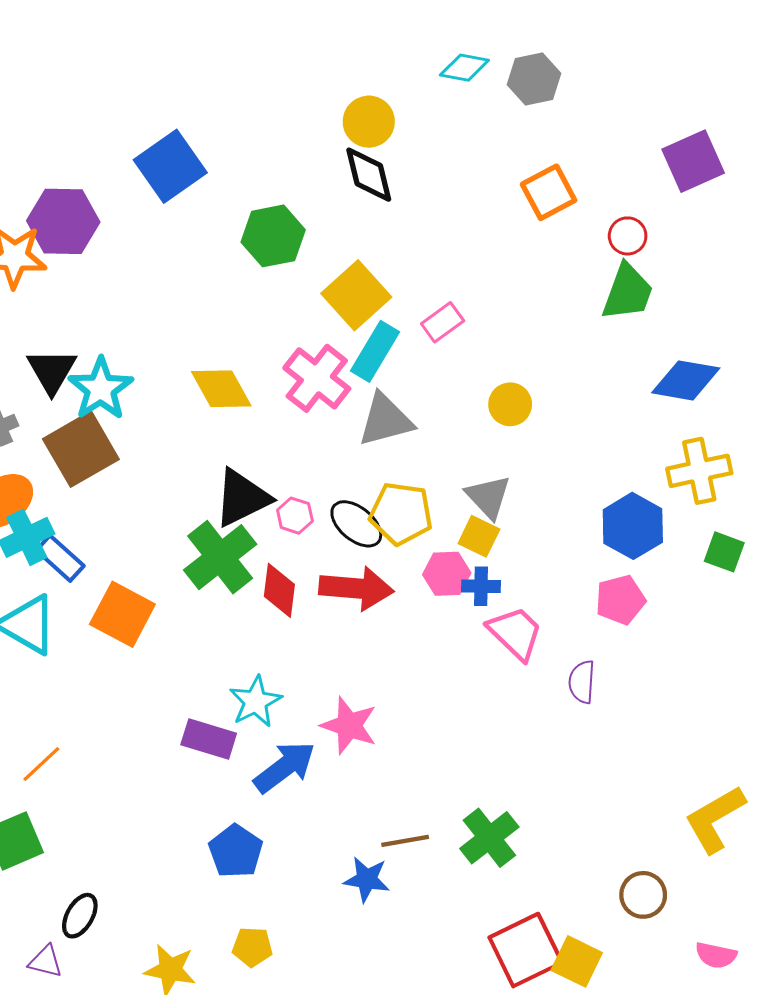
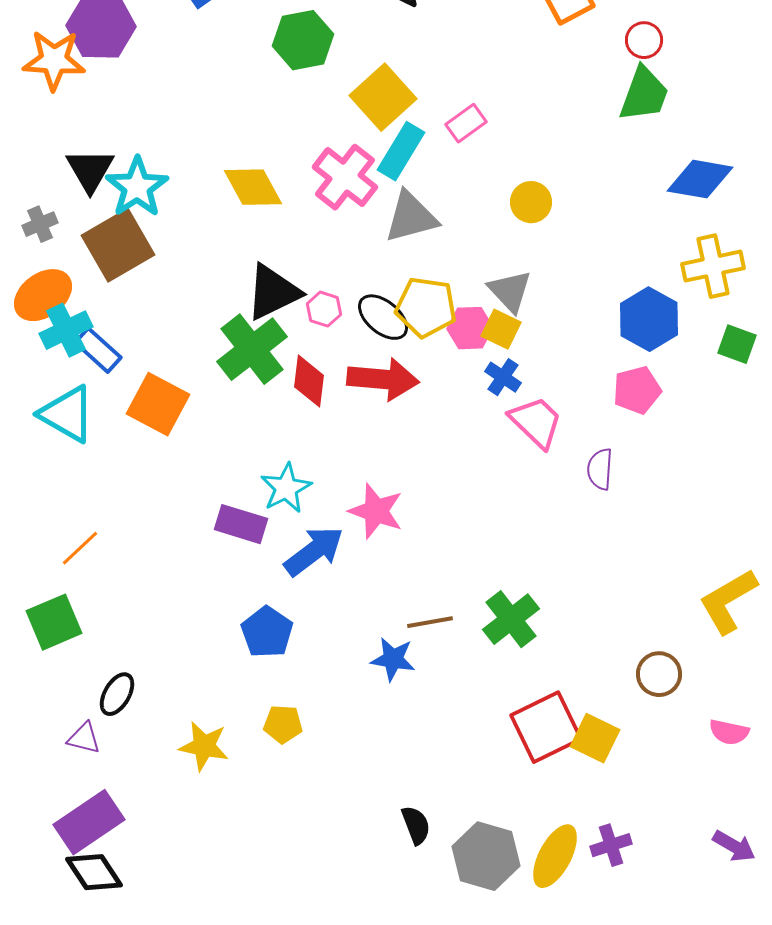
pink hexagon: (447, 574) -> (470, 328), moved
blue cross: (481, 586) -> (503, 377), turned 33

